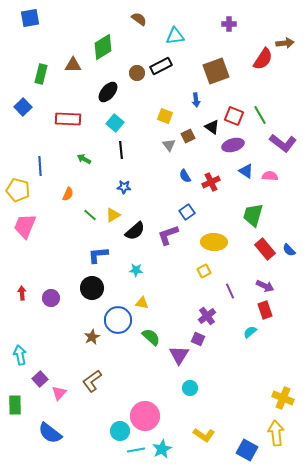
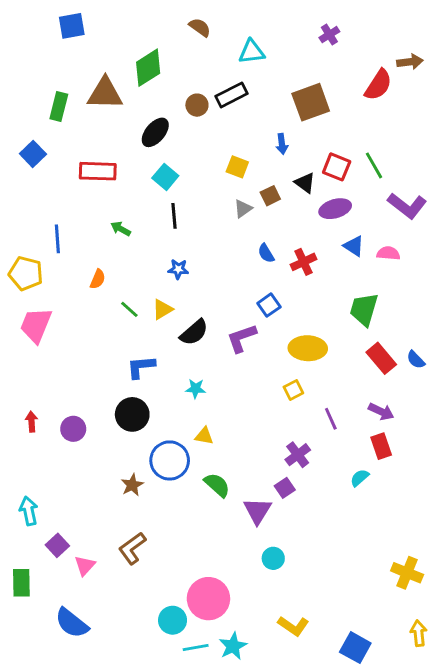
blue square: (30, 18) -> (72, 26), moved
purple cross: (229, 24) -> (329, 35), turned -32
brown triangle: (73, 65) -> (105, 94), size x1.5
gray triangle: (169, 145) -> (243, 209), turned 32
purple square: (198, 339) -> (285, 488), turned 32
yellow arrow: (276, 433) -> (419, 633), moved, size x0.7

